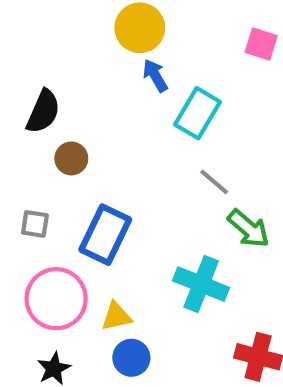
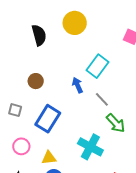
blue arrow: (155, 75) -> (78, 85), moved
black semicircle: (43, 111) -> (39, 35), moved, turned -45
pink circle: (56, 299) -> (21, 146), size x0.6

